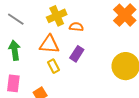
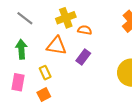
yellow rectangle: (53, 66) -> (45, 73), moved

